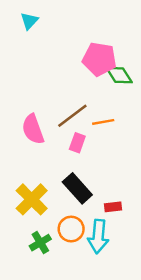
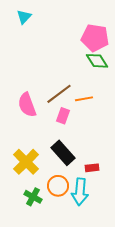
pink pentagon: (99, 59) -> (95, 38), moved
green cross: (40, 243) -> (33, 197), turned -30

